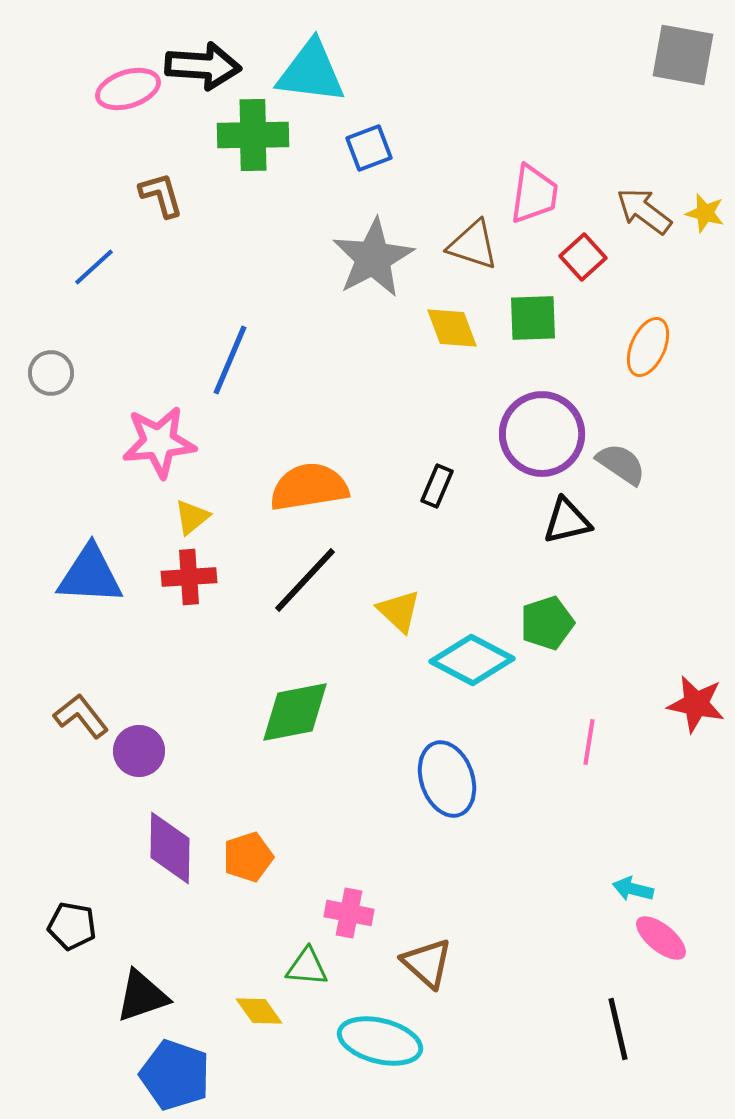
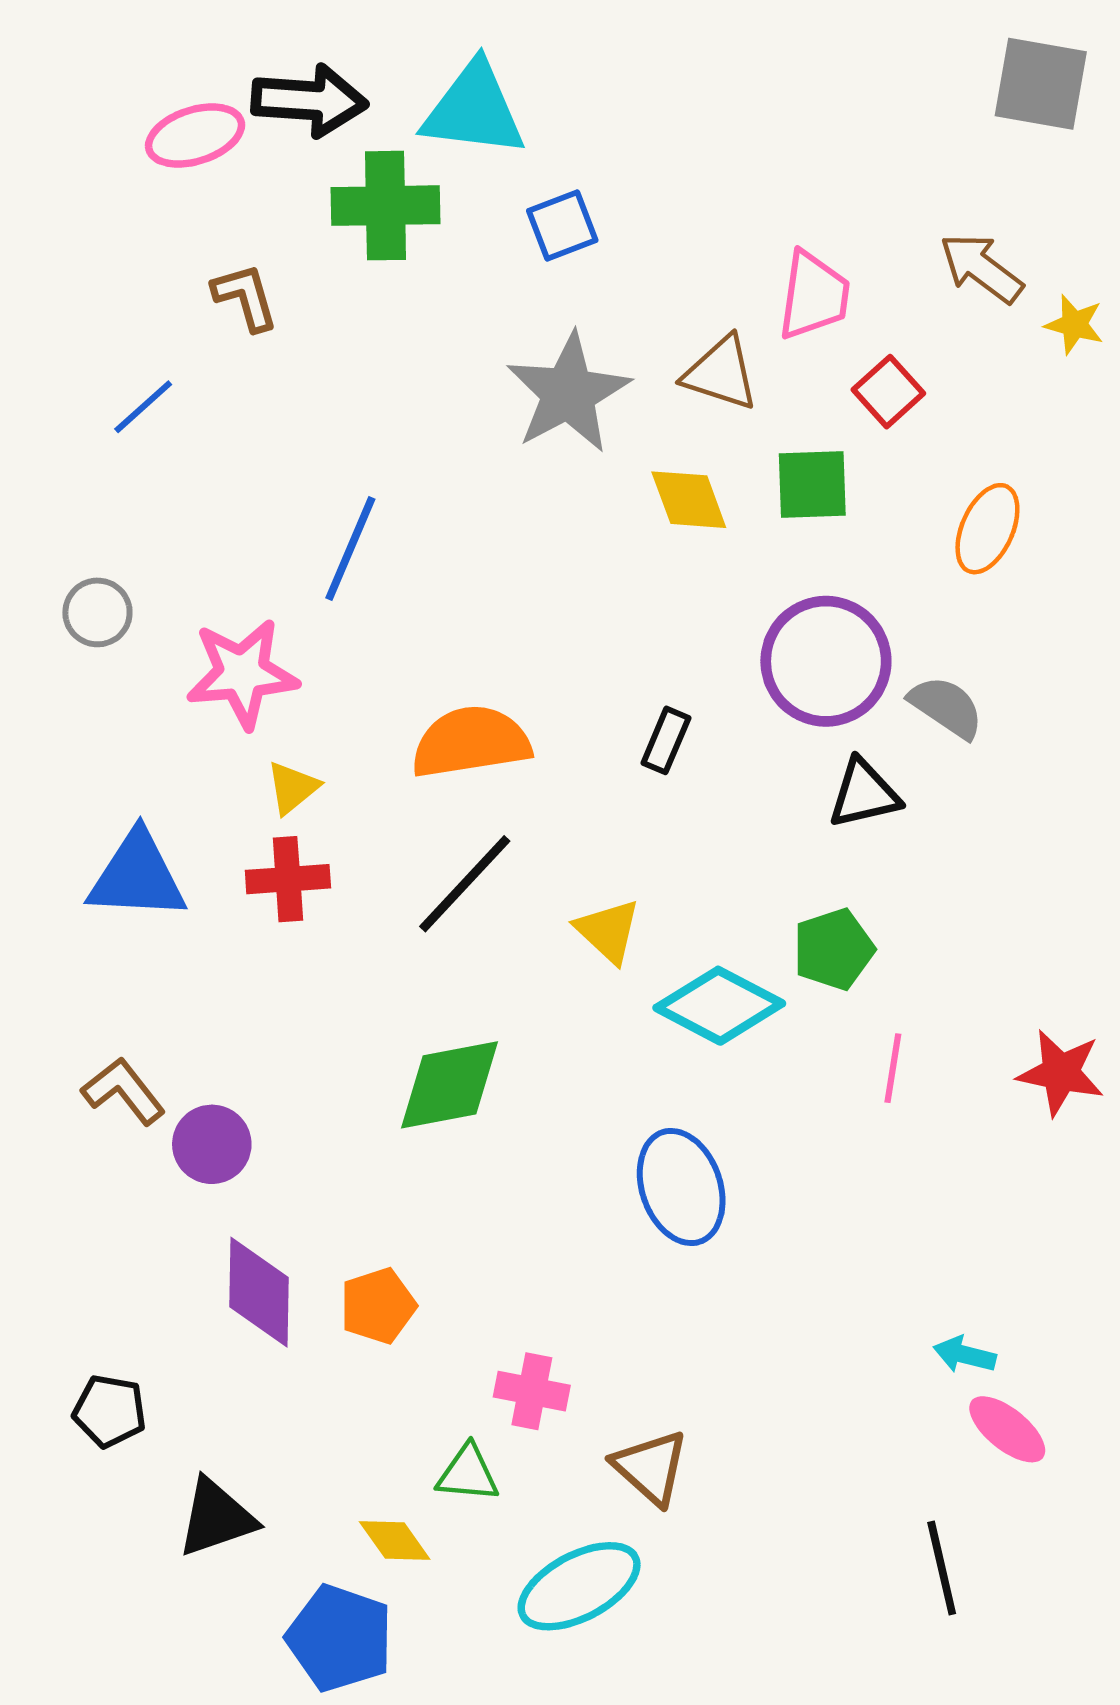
brown arrow: (644, 211) -> (981, 268), moved
gray circle: (51, 373) -> (97, 612), moved
pink line: (589, 742) -> (893, 1068), moved
cyan ellipse: (380, 1041) -> (579, 1586), turned -42
blue pentagon: (175, 1075) -> (340, 1638), moved

